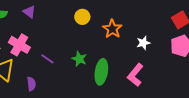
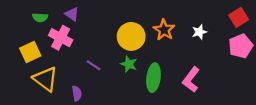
yellow circle: (82, 17) -> (131, 36), moved, size x1.6
white star: (143, 43) -> (199, 32), moved
pink cross: (19, 45) -> (61, 38), moved

